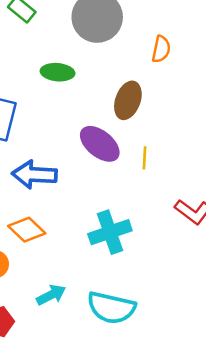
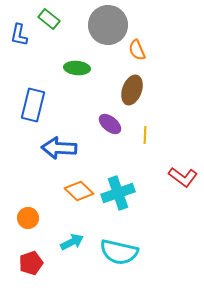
orange semicircle: (161, 49) -> (137, 50), moved, turned 145
purple ellipse: (100, 144) -> (110, 124), size x0.7
orange diamond: (27, 230) -> (79, 191), moved

